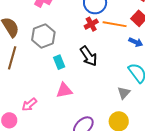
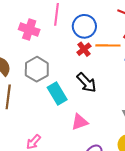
cyan rectangle: (59, 62) -> (57, 93), size x1.5
pink triangle: (64, 90) -> (80, 122), moved

